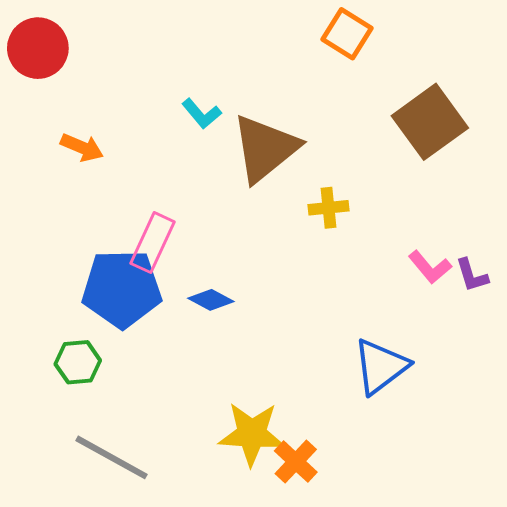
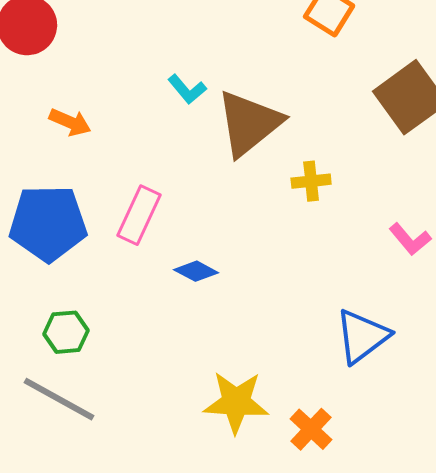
blue pentagon: (122, 289) -> (48, 223), moved
gray line: (112, 457) -> (59, 399), moved
orange cross: (296, 462) -> (311, 429), moved

